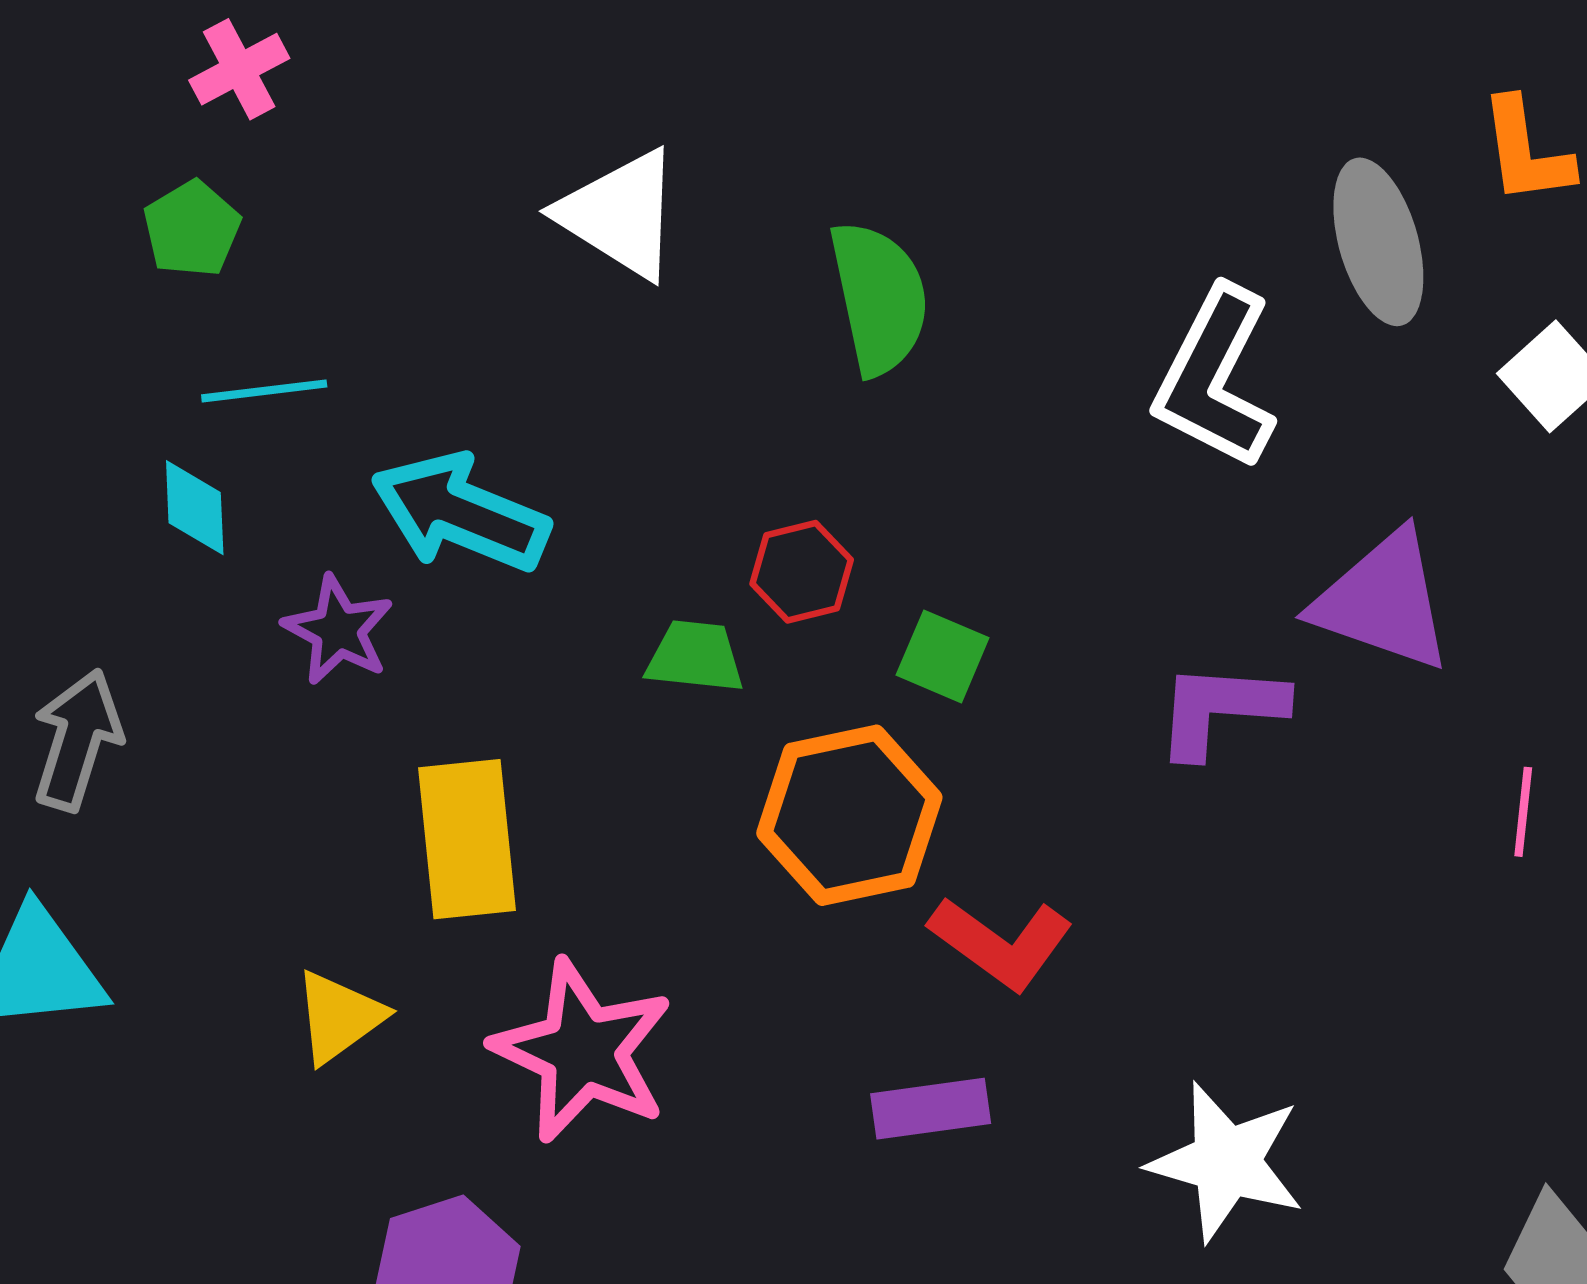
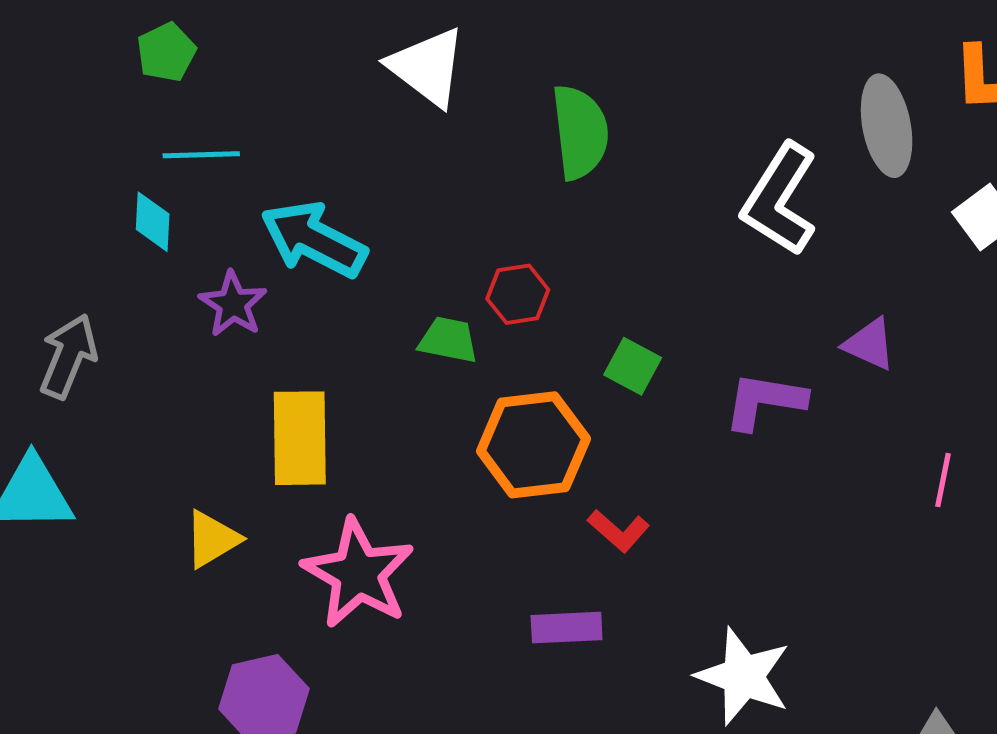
purple triangle: (1383, 601) -> (869, 344), size x0.6
green square: (943, 656) -> (633, 366), moved
red L-shape: (1001, 943) -> (619, 531), size x0.7

